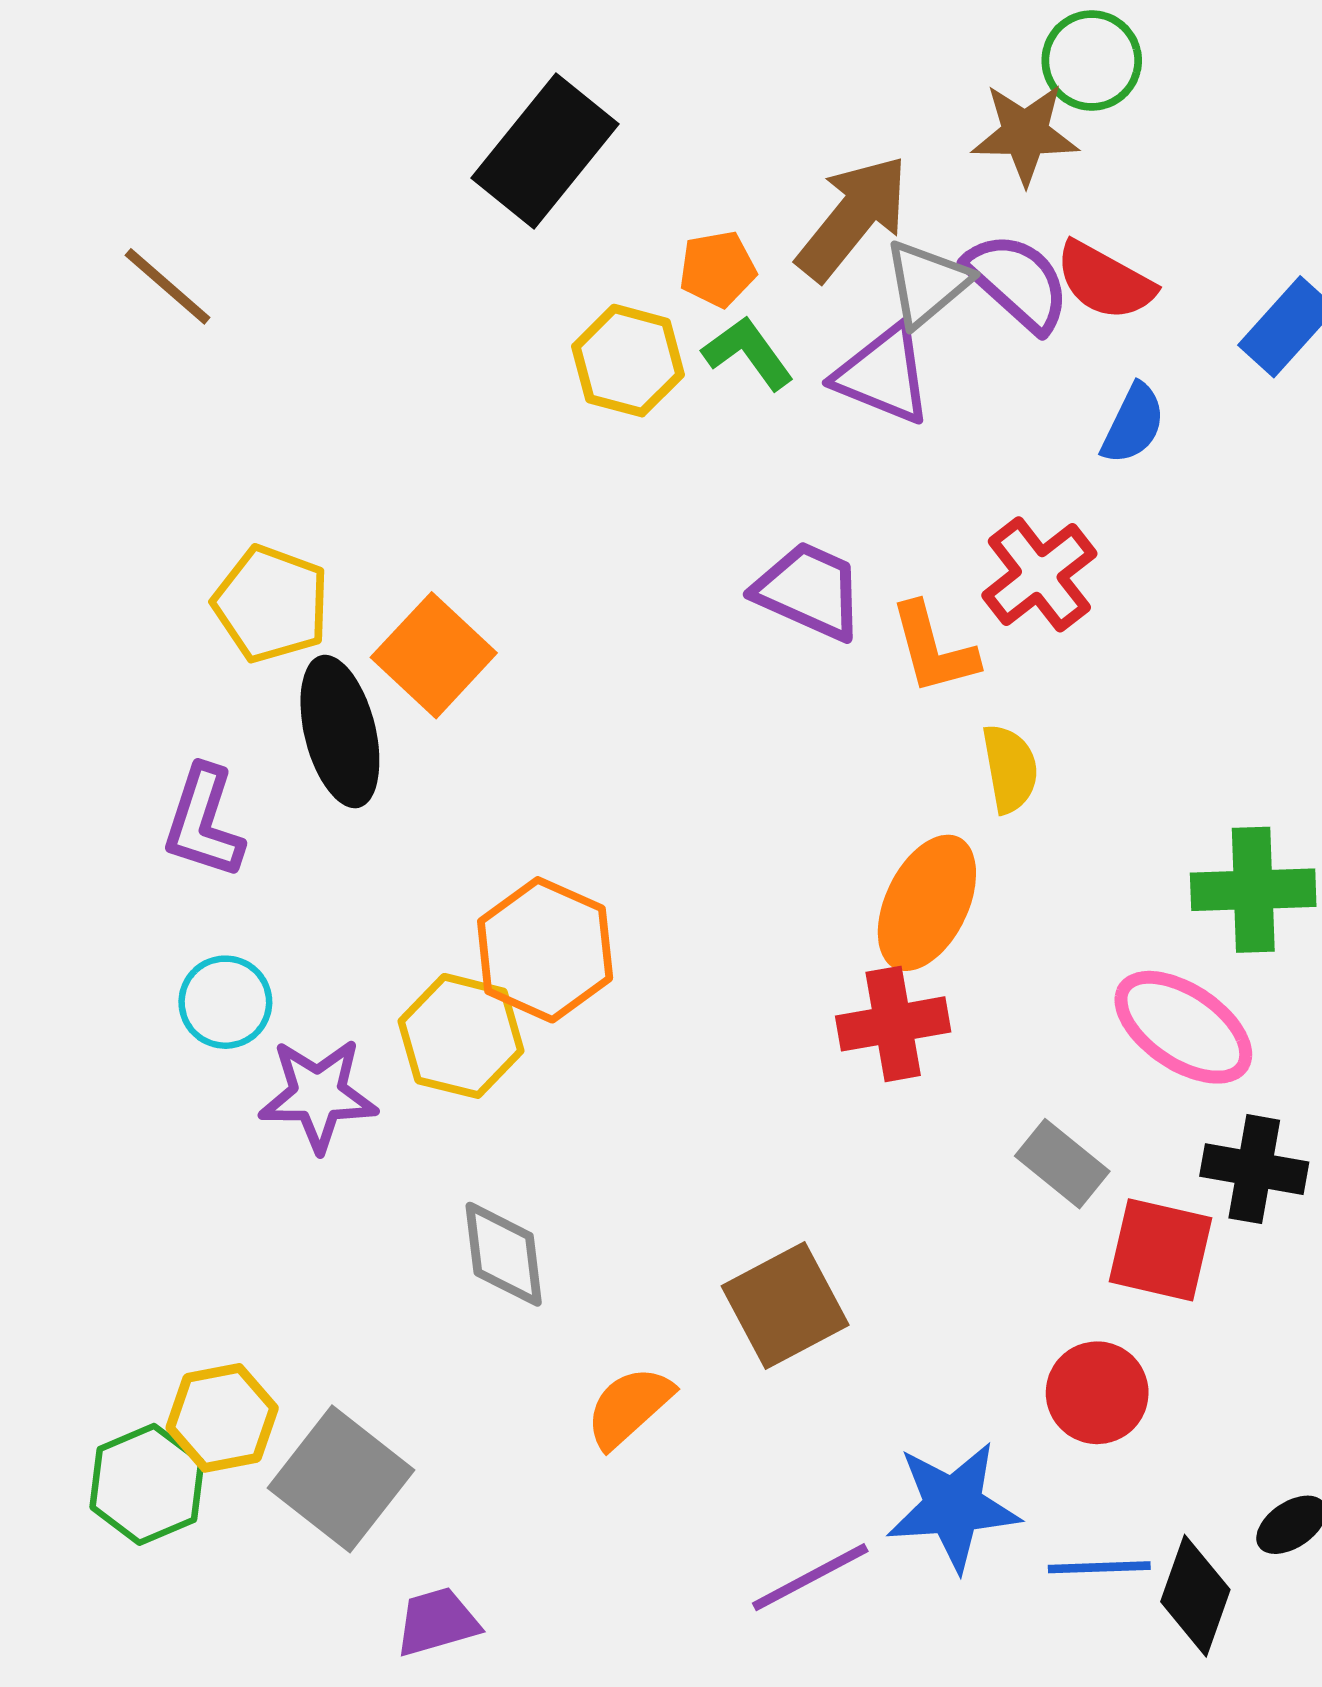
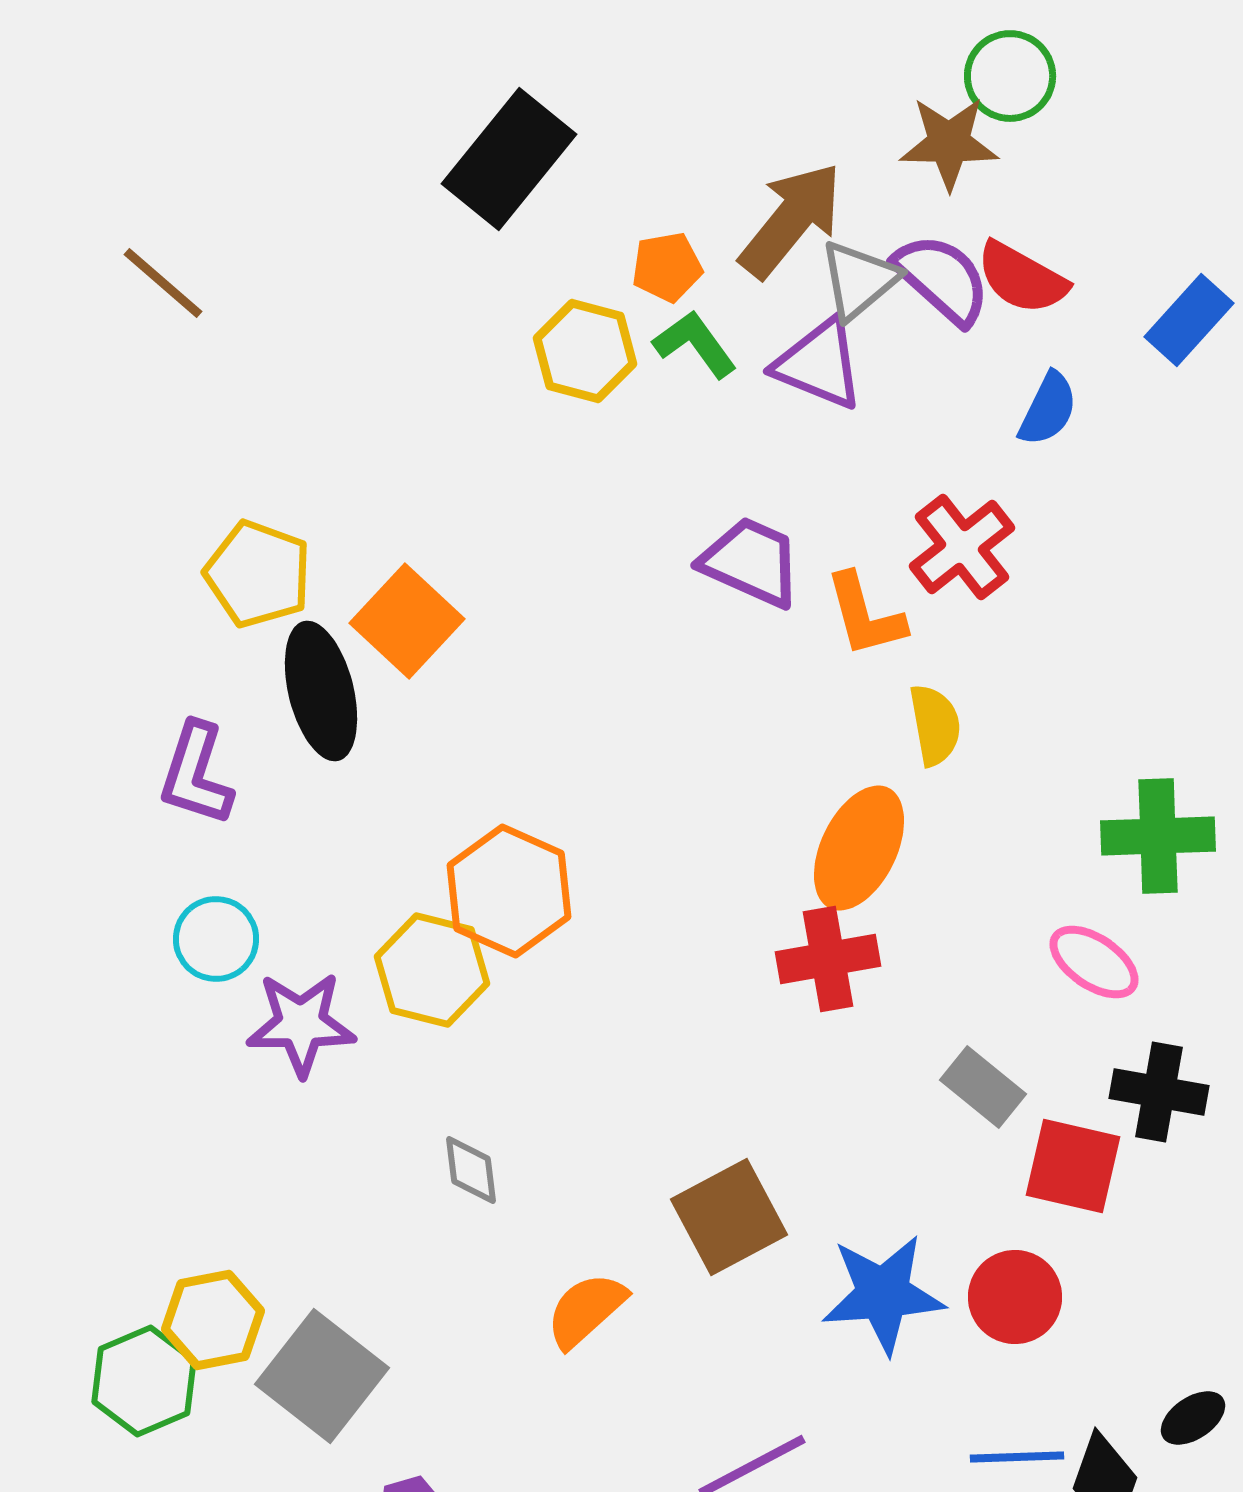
pink ellipse: (1183, 1027) -> (1094, 962), size x0.7
gray diamond: (504, 1254) -> (471, 1170), size x0.7
blue star: (953, 1506) -> (883, 1294), moved

